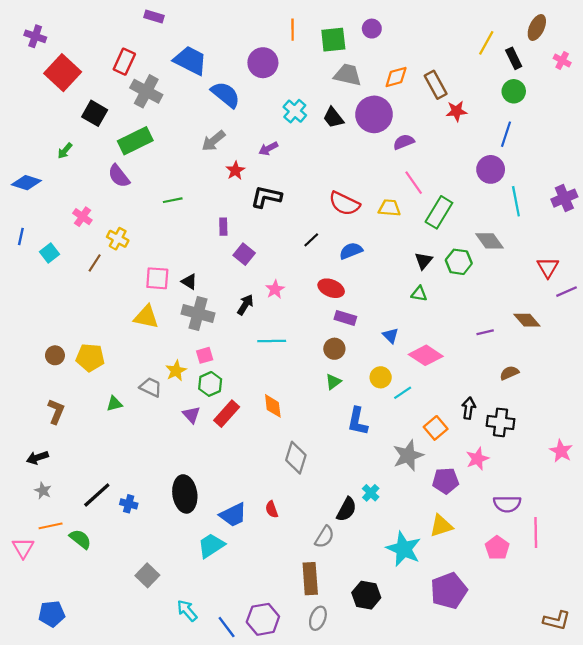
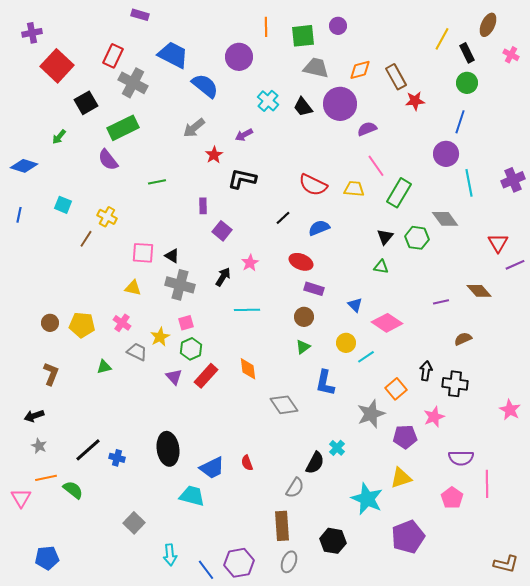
purple cross: (35, 36) -> (32, 33), turned -30
black square: (95, 113) -> (86, 103), turned 30
pink cross: (82, 217) -> (122, 323), moved
cyan square: (49, 253) -> (63, 205), moved, turned -30
yellow triangle: (146, 317) -> (133, 288), size x0.7
gray diamond: (296, 458) -> (284, 405), moved, turned -52
cyan trapezoid: (211, 546) -> (192, 496), turned 48
cyan arrow: (187, 611) -> (170, 555), turned -145

